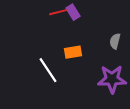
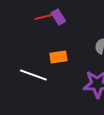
white line: (48, 70) -> (33, 75), turned -36

